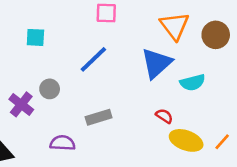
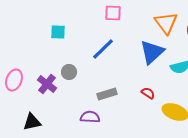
red semicircle: (164, 116) -> (148, 93), moved
purple semicircle: (62, 143) -> (90, 117), moved

